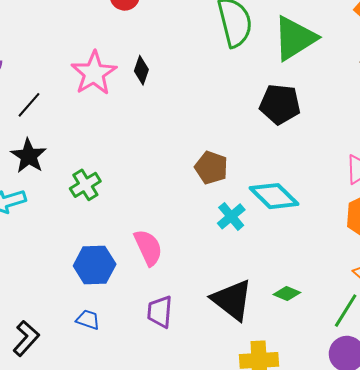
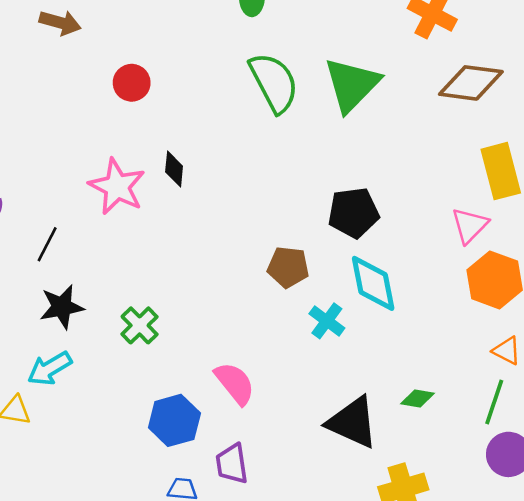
black pentagon: (280, 104) -> (353, 213), moved
black star: (29, 156) -> (62, 307), turned -30
cyan diamond: (274, 196) -> (373, 283), turned 48
purple trapezoid: (160, 312) -> (232, 464), moved

